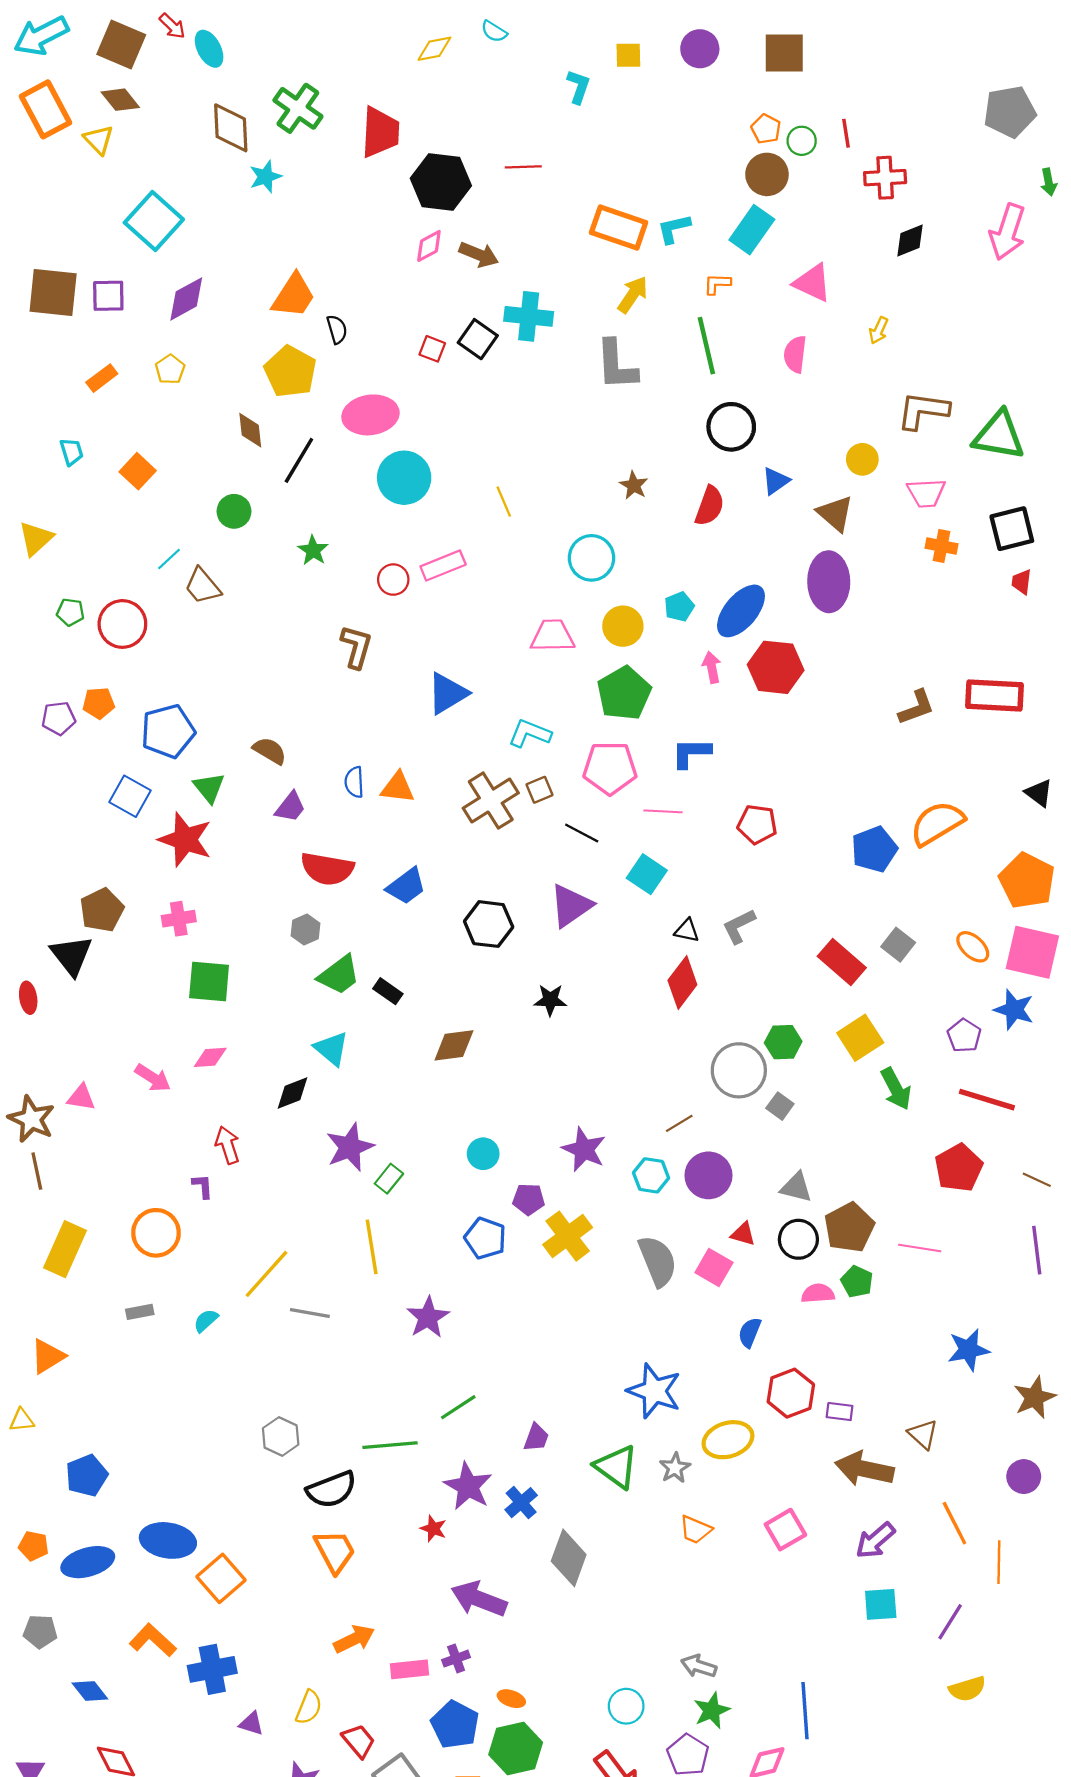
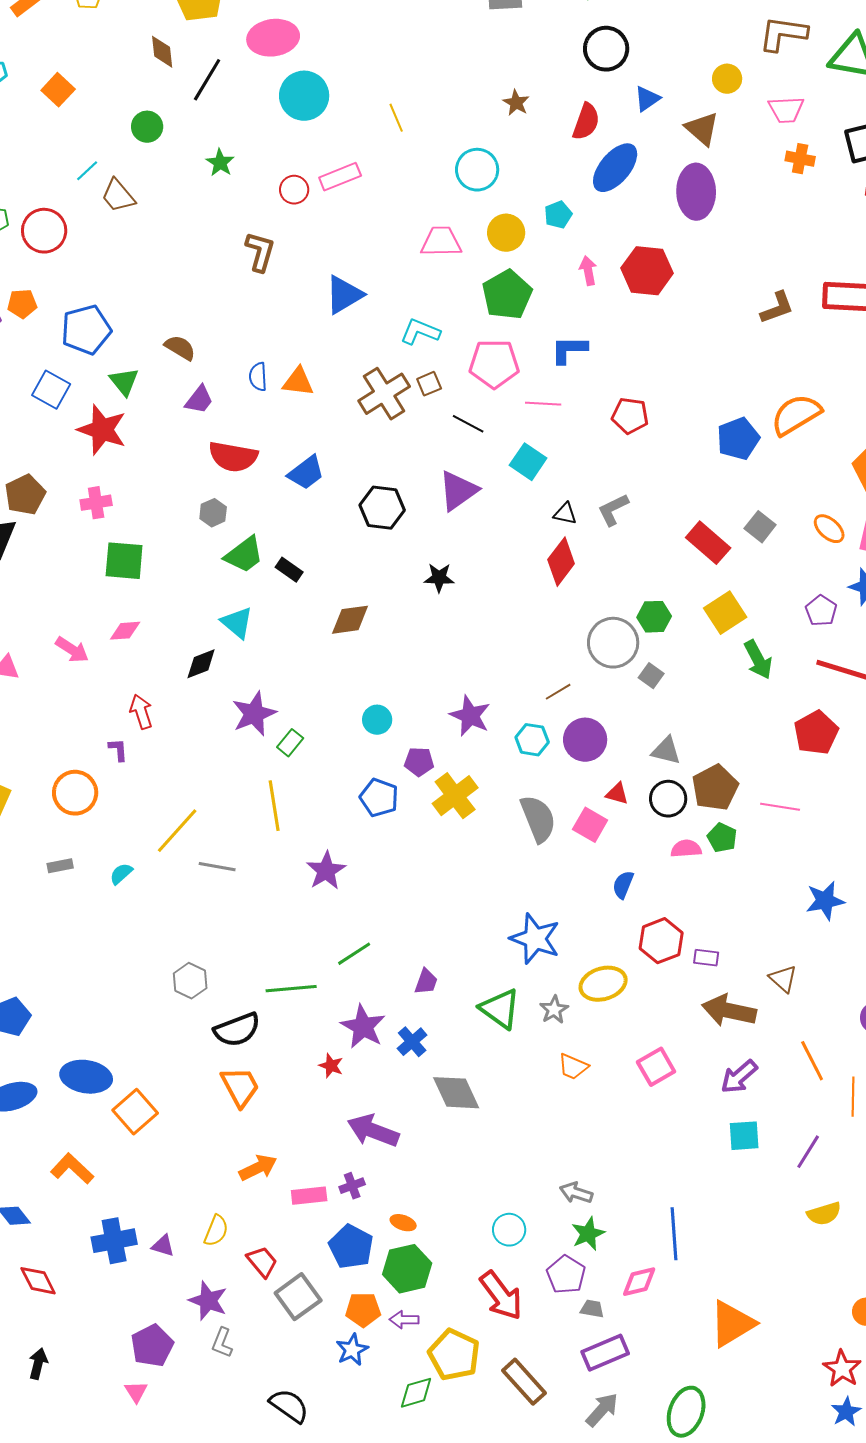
blue ellipse: (741, 611) -> (615, 168), moved
gray diamond: (569, 1558) -> (456, 1093), turned -45
blue cross: (212, 1669) -> (114, 1241), moved

